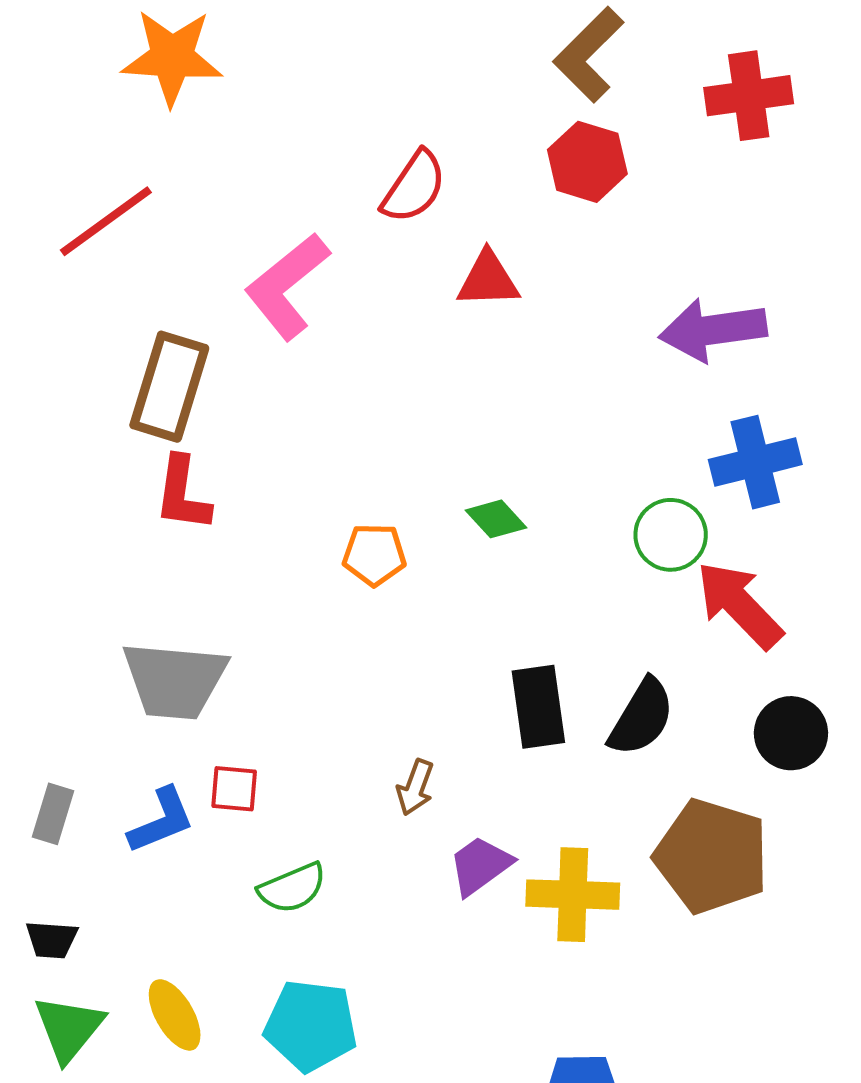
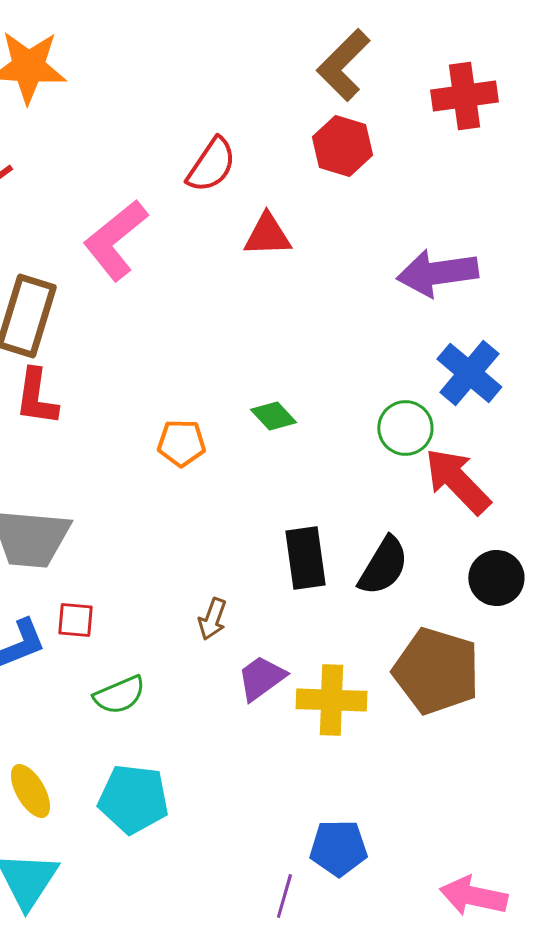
blue cross: (755, 462) -> (469, 373), turned -36

